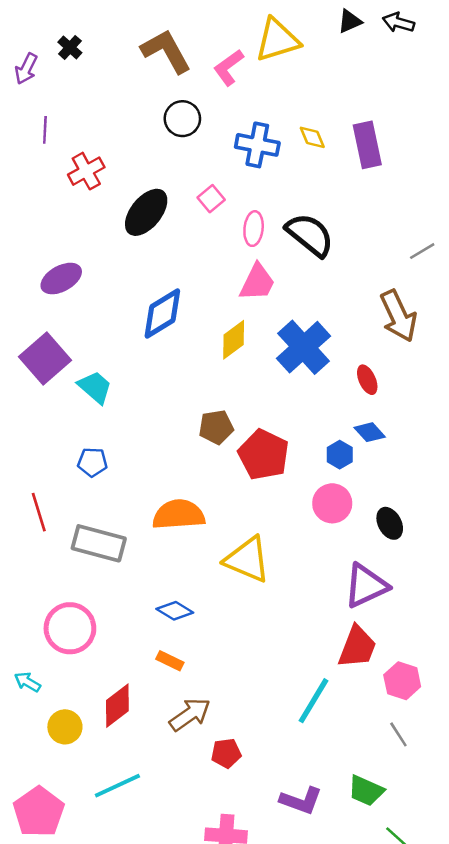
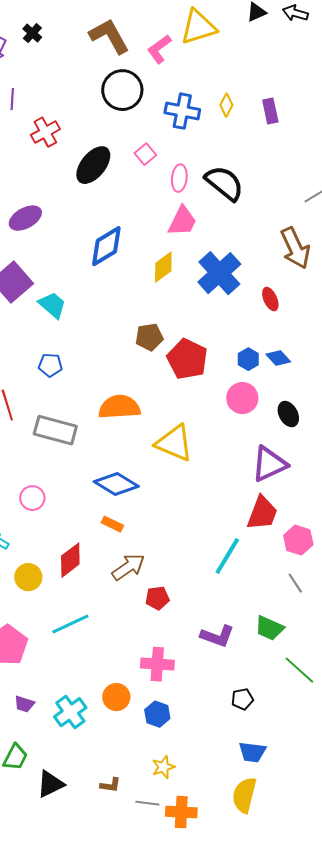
black circle: (182, 119) -> (122, 90), size x1.4
yellow diamond: (312, 137) -> (226, 105), turned 50
purple rectangle: (367, 145) -> (270, 111), size x0.7
blue diamond: (370, 432) -> (278, 358), moved
blue diamond: (175, 611) -> (116, 484), size x1.5
pink circle: (70, 628) -> (32, 498), size x0.6

